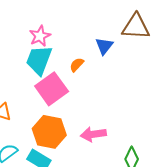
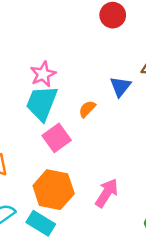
pink square: (52, 89) -> (57, 138), size x0.7
pink arrow: (93, 134) -> (107, 193), turned 130

